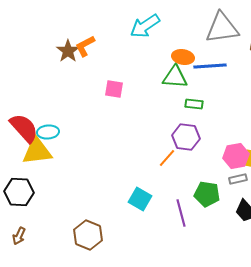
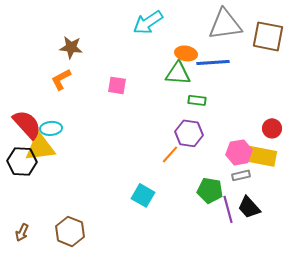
orange L-shape: (85, 46) -> (61, 79), moved
brown star: (68, 51) -> (71, 47), turned -30
black hexagon: (19, 192) -> (22, 161), moved
purple line: (181, 213) -> (228, 209), moved
brown hexagon: (88, 235) -> (70, 231), moved

